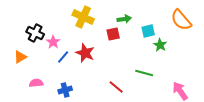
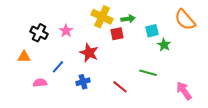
yellow cross: (83, 17) -> (102, 17), moved
pink star: (53, 42) -> (66, 31), moved
orange triangle: (20, 57) -> (24, 57), turned 32
blue line: (63, 57) -> (58, 67), moved
blue cross: (65, 90) -> (83, 82), moved

